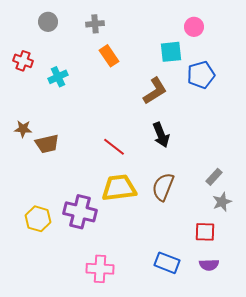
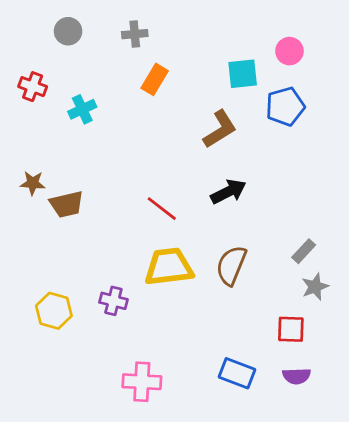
pink circle: (194, 27) -> (289, 51), moved
orange rectangle: (109, 56) -> (155, 79), turned 65
black arrow: (161, 135) -> (228, 192), turned -95
purple cross: (80, 212) -> (113, 301), size x0.6

